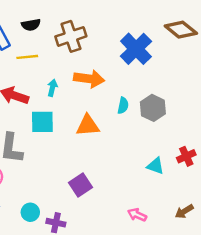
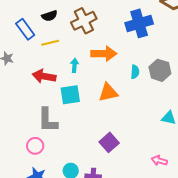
blue cross: (136, 49) -> (139, 23), turned 36

